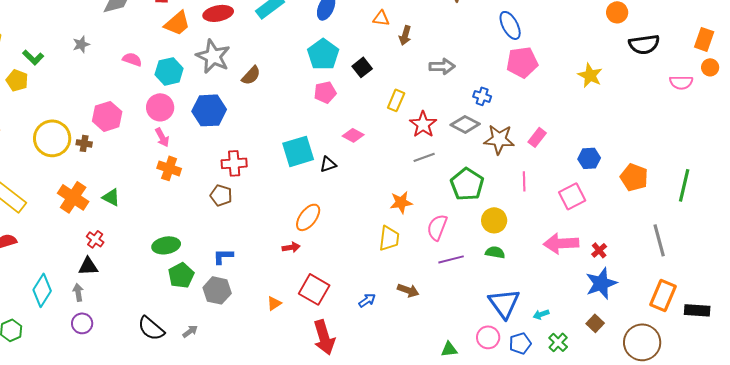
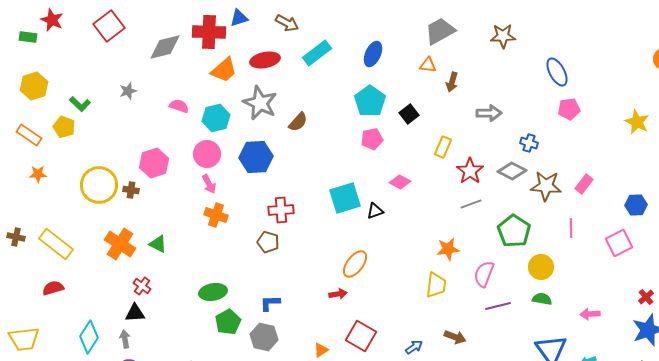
pink pentagon: (522, 62) -> (569, 109), size x0.7
pink arrow: (561, 243) -> (590, 314), moved, size x0.6

